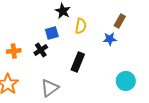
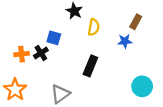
blue square: (52, 33) -> (54, 38), moved, turned 32
black cross: (41, 50) -> (41, 53), moved

